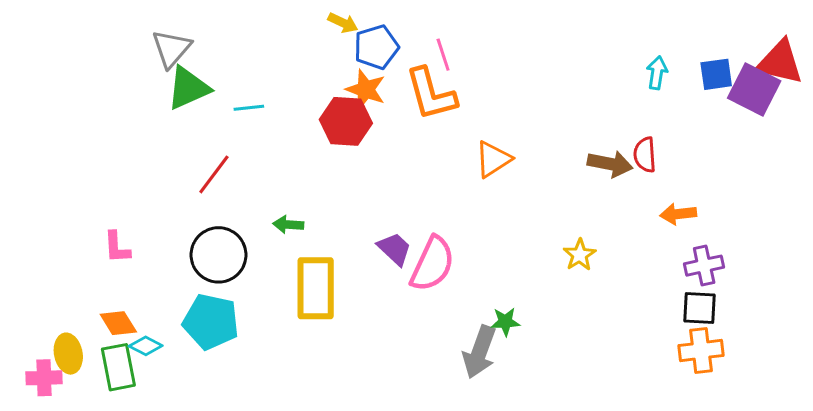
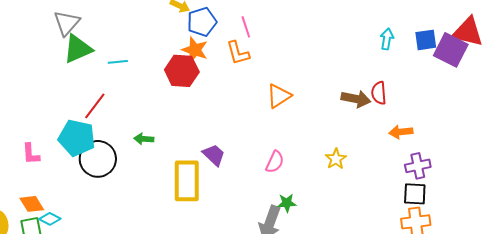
orange L-shape: (431, 94) -> (238, 53), size x0.7
pink semicircle: (432, 264) -> (275, 162), moved, size x0.6
yellow rectangle: (316, 288) -> (187, 181), moved
cyan pentagon: (211, 322) -> (77, 138), moved

